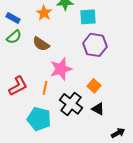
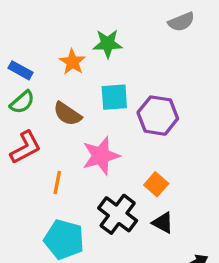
cyan square: (88, 17) -> (114, 97), moved
red L-shape: (18, 86) -> (26, 147), moved
orange line: (45, 88) -> (57, 183), moved

